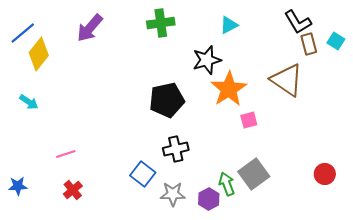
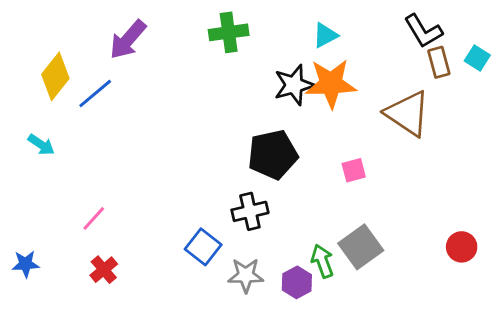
blue line: (23, 33) -> (95, 94), moved
orange star: (229, 89) -> (331, 84), moved, turned 30
black pentagon: (167, 100) -> (273, 155), moved
pink line: (66, 154) -> (94, 218), turned -30

